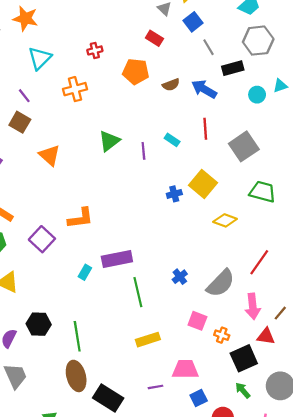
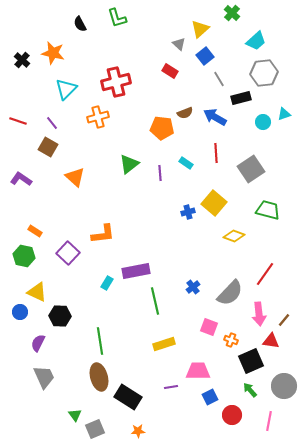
red cross: (95, 50) -> (116, 82), size x2.0
orange pentagon: (136, 71) -> (162, 128), moved
black hexagon: (39, 324) -> (60, 316), moved

